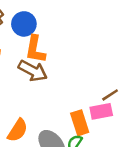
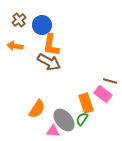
brown line: (110, 95) -> (110, 81), turned 48
pink rectangle: (101, 111) -> (103, 94), turned 48

